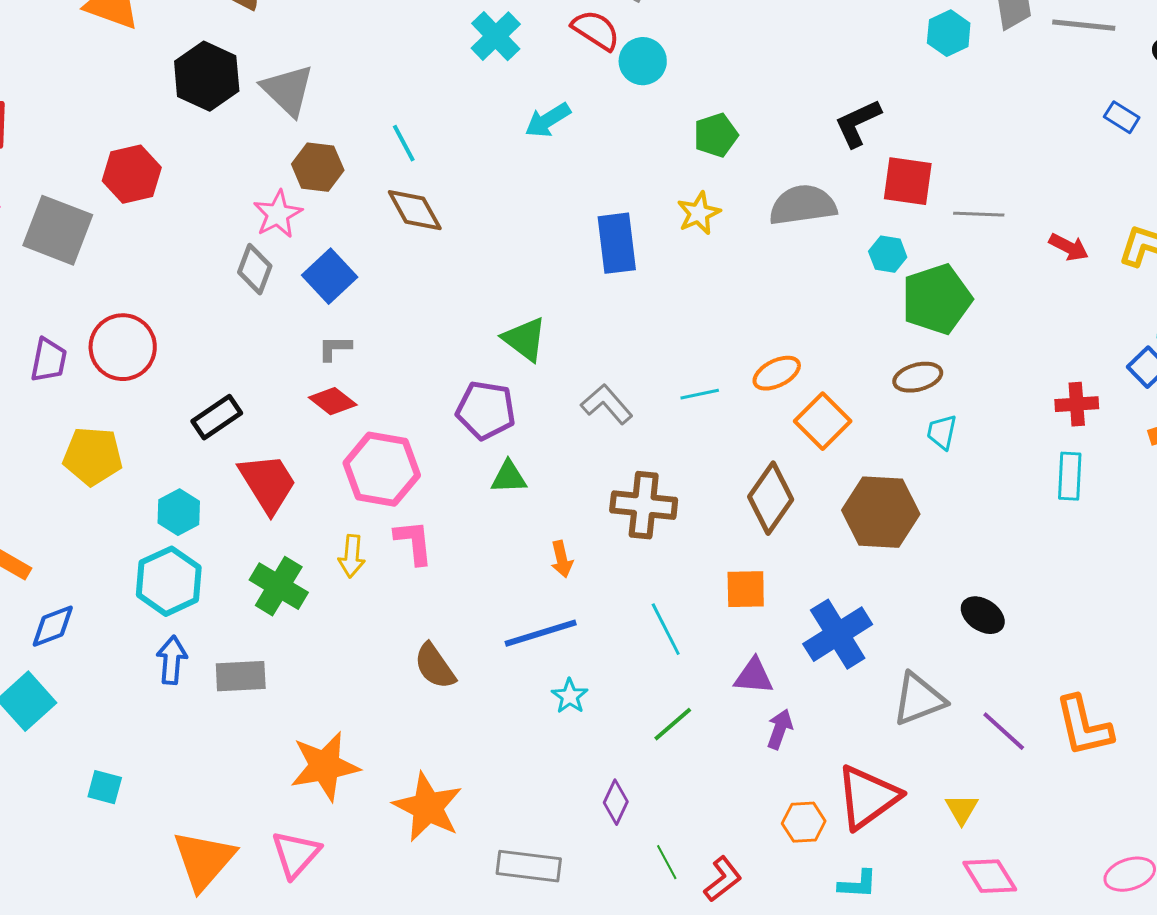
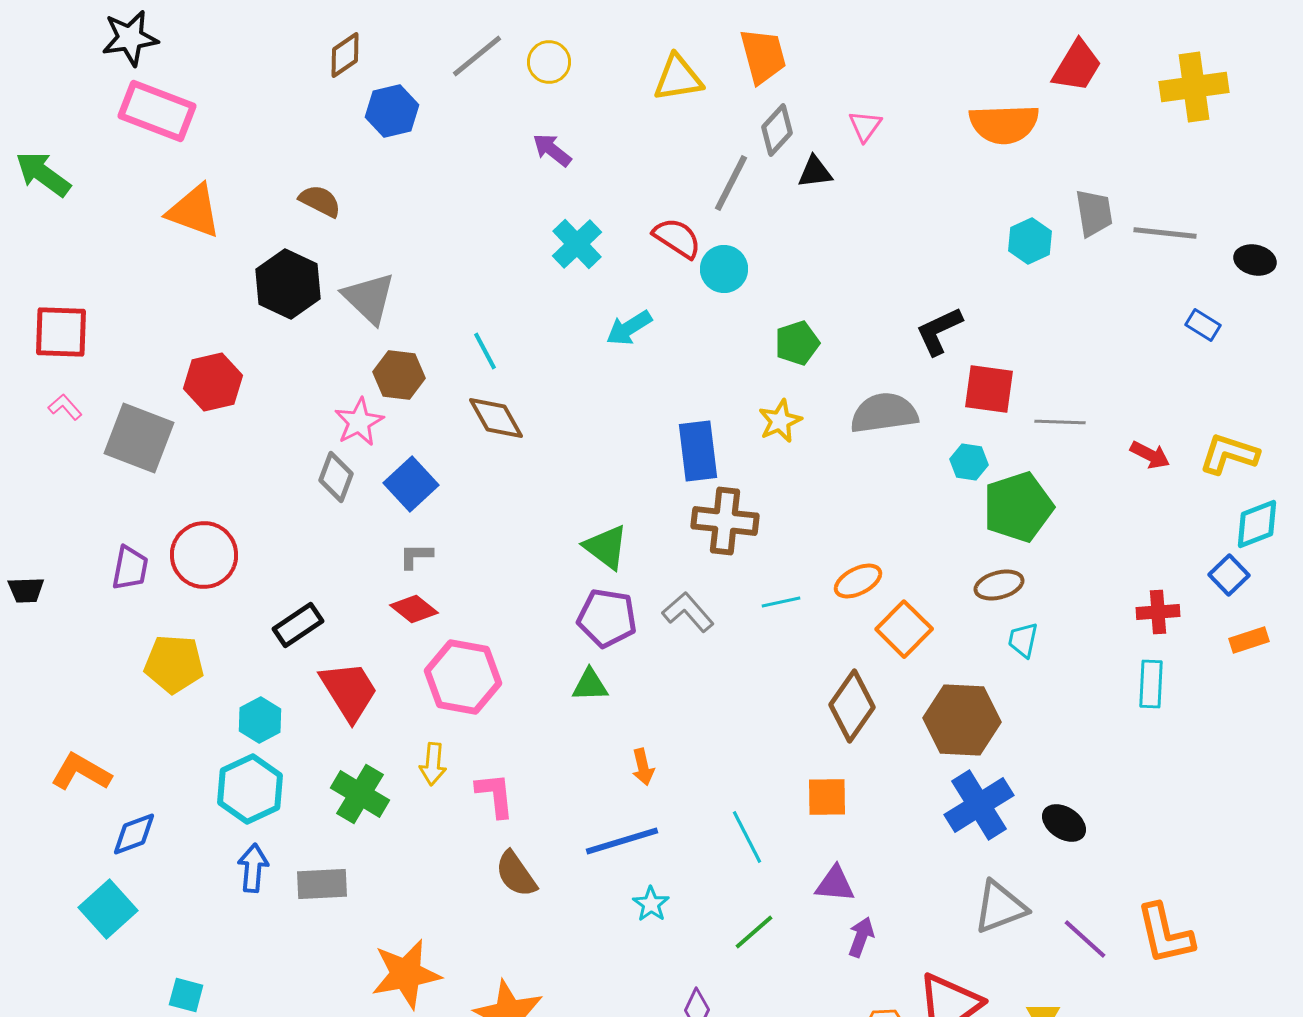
purple pentagon: (486, 410) -> (607, 618), moved
brown cross: (644, 505) -> (725, 521), moved
pink L-shape: (414, 542) -> (495, 795), moved
blue cross: (838, 634) -> (979, 805), moved

